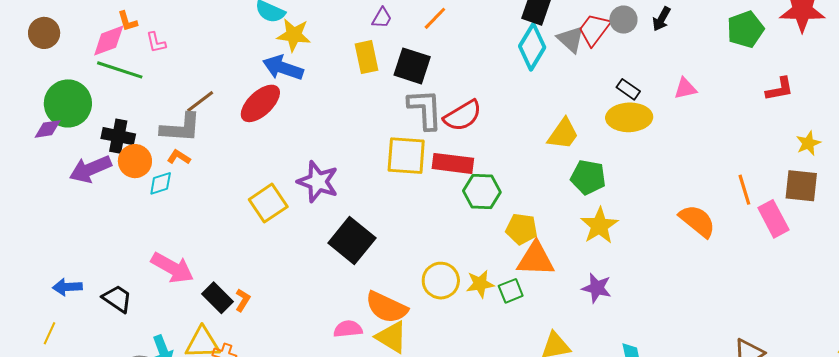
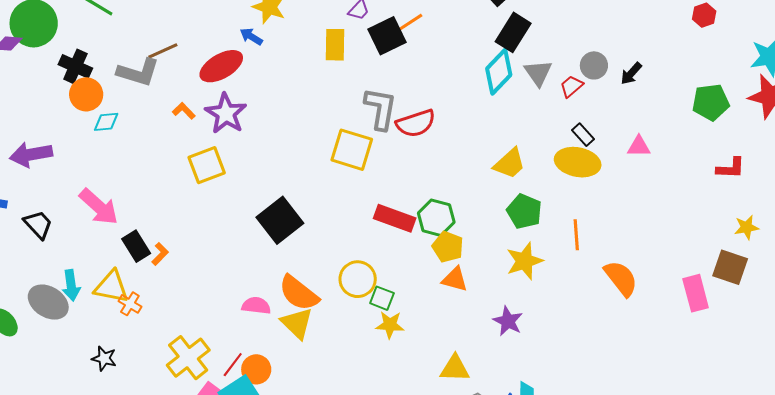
red trapezoid: (594, 30) -> (571, 86), moved, size x0.7
black square: (412, 66) -> (387, 36), moved, turned 33
blue arrow: (283, 68) -> (251, 37), size x0.6
orange L-shape: (179, 157) -> (184, 111), moved
red rectangle: (453, 163) -> (395, 218), moved
purple arrow: (90, 169) -> (31, 155), moved
purple star: (318, 182) -> (226, 113), moved
orange line: (744, 190) -> (576, 235), moved
green hexagon: (482, 192) -> (436, 218), moved
orange triangle: (536, 259) -> (455, 279), size x0.7
yellow star: (480, 284) -> (390, 325), moved
green square: (511, 291) -> (382, 298), moved, turned 30

